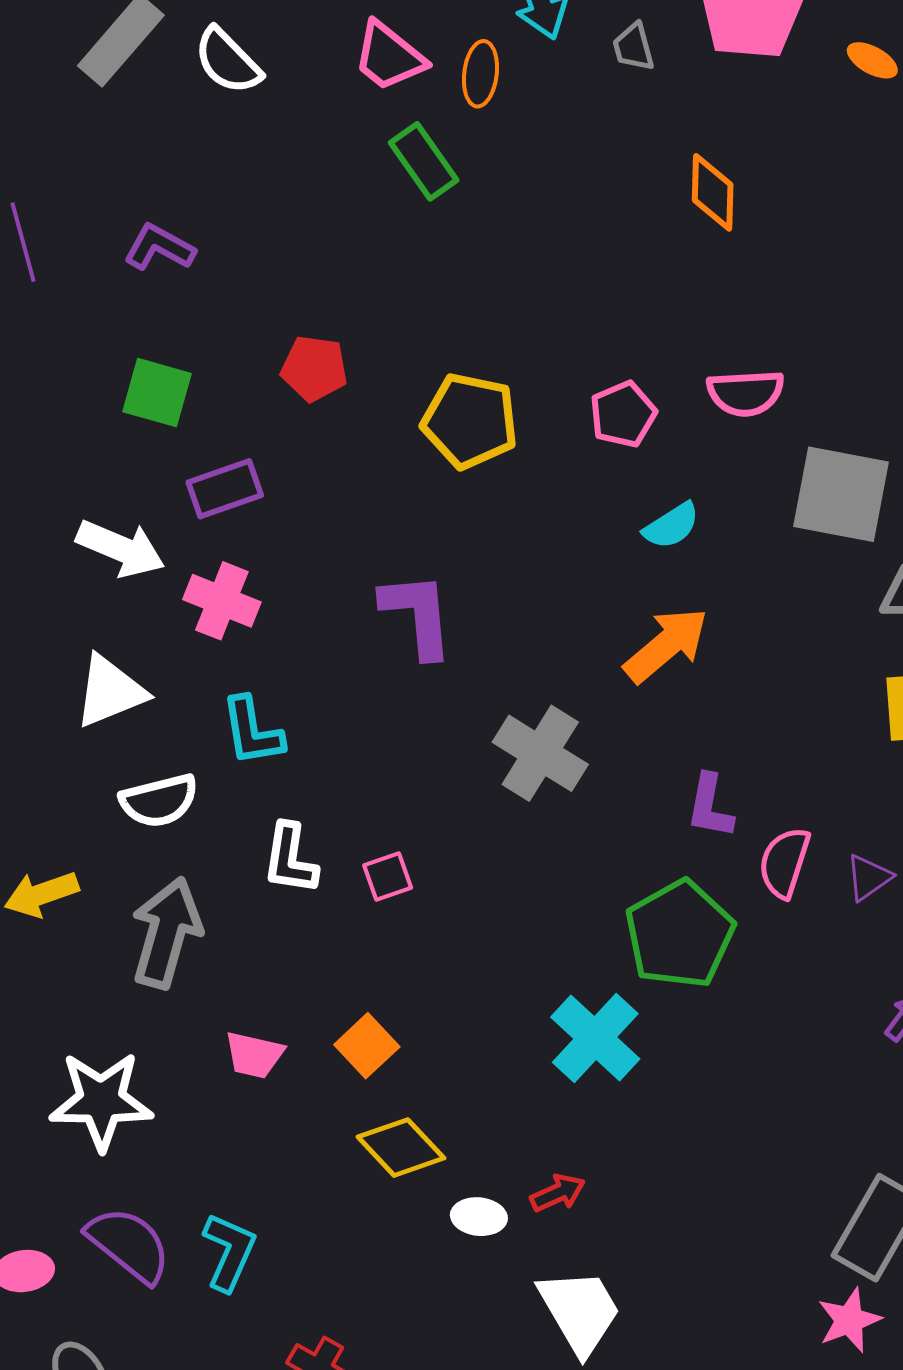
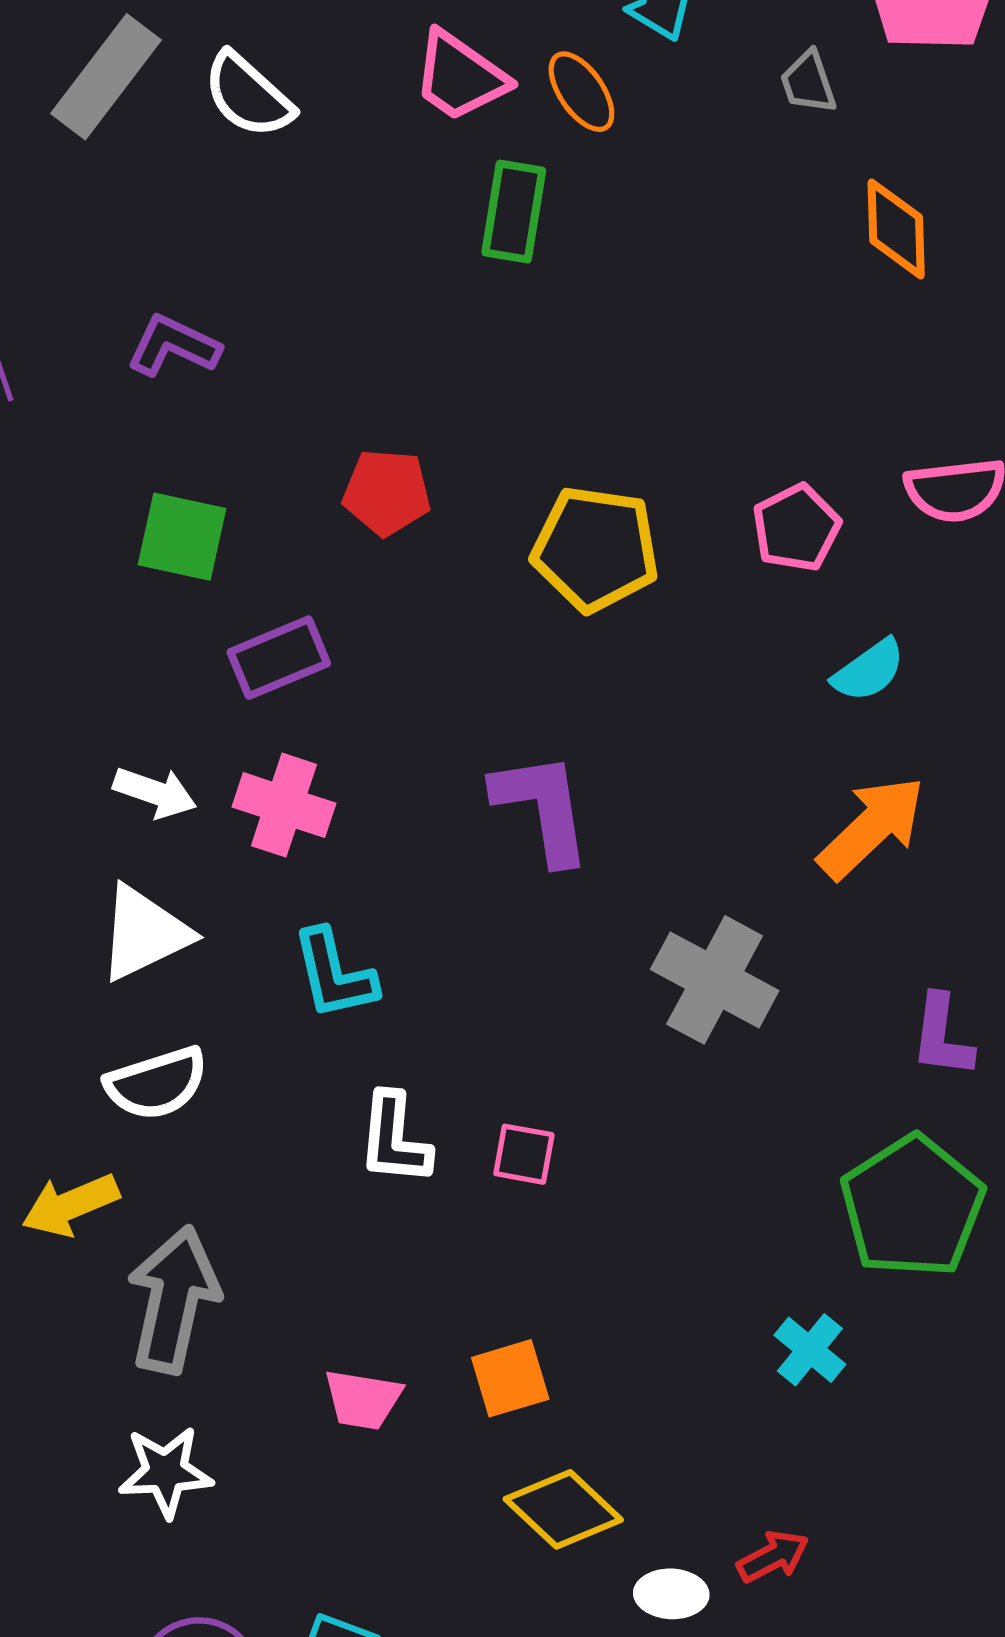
gray trapezoid: (633, 47) -> (808, 82), moved
orange ellipse: (480, 74) -> (581, 92), turned -38
green rectangle: (424, 161) -> (514, 211), turned 48
white arrow: (121, 548) -> (155, 792), moved, size x0.7
white semicircle: (159, 801) -> (157, 1083), moved
pink square: (388, 876) -> (524, 1154), turned 33
gray arrow: (166, 933) -> (173, 1300), moved
cyan cross: (595, 1038) -> (810, 1350), size x0.6
orange square: (367, 1046) -> (510, 1378), turned 30
white star: (101, 1101) -> (165, 1472), size x0.7

